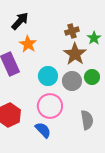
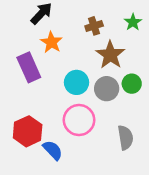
brown cross: (72, 31) -> (94, 26), moved
green star: (94, 38) -> (133, 22), moved
blue semicircle: (43, 130) -> (53, 150), moved

